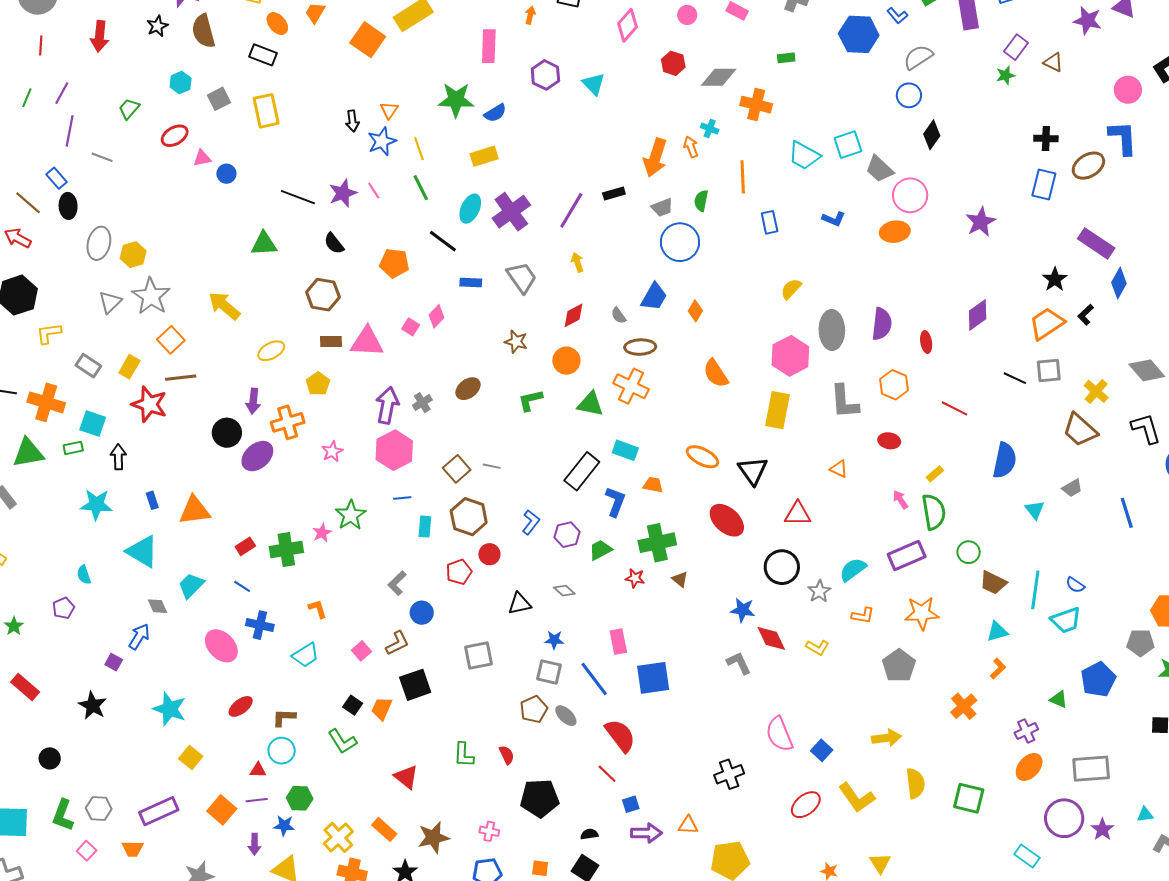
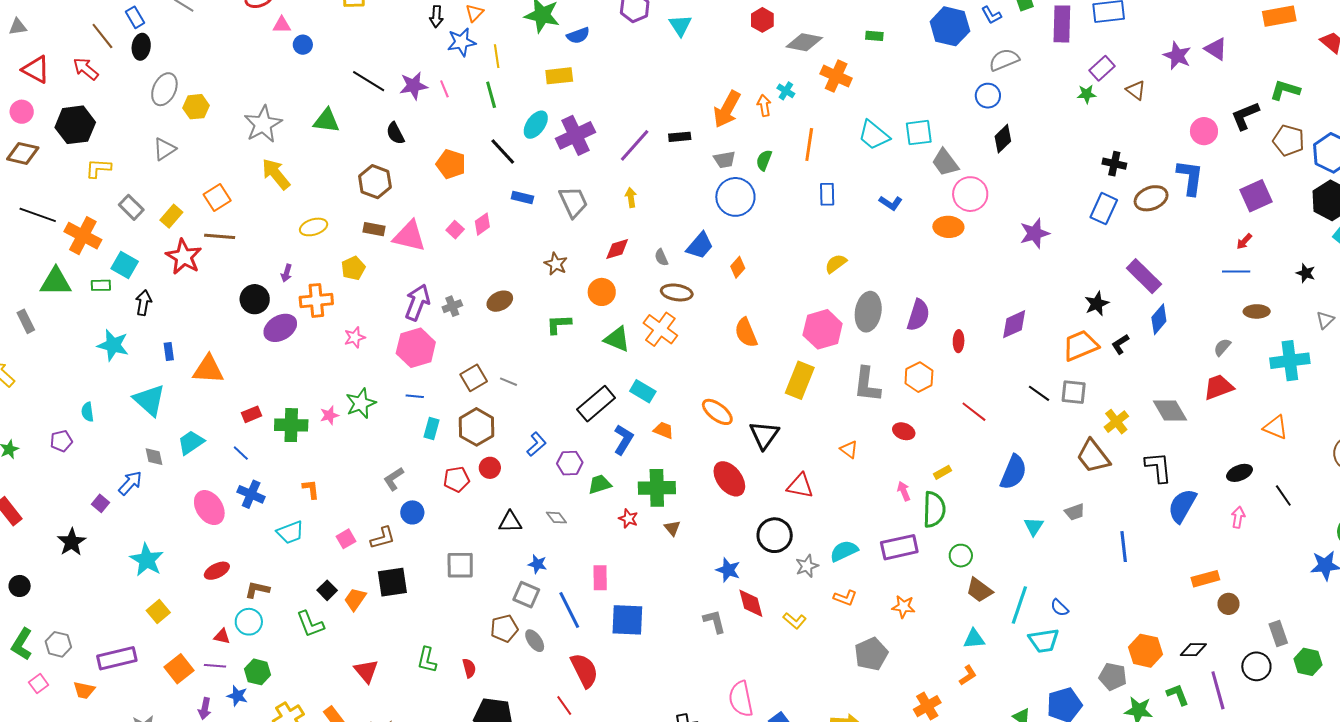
gray star: (151, 296) -> (263, 124), moved
purple arrow: (253, 401) -> (286, 273), size x0.7
orange star: (922, 613) -> (903, 607), size x0.7

